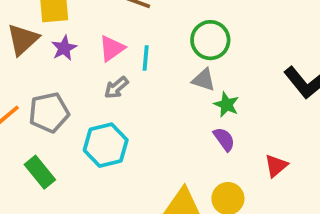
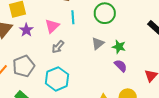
cyan line: (146, 58) -> (73, 17), moved
gray triangle: (204, 80) -> (98, 43), moved, turned -48

